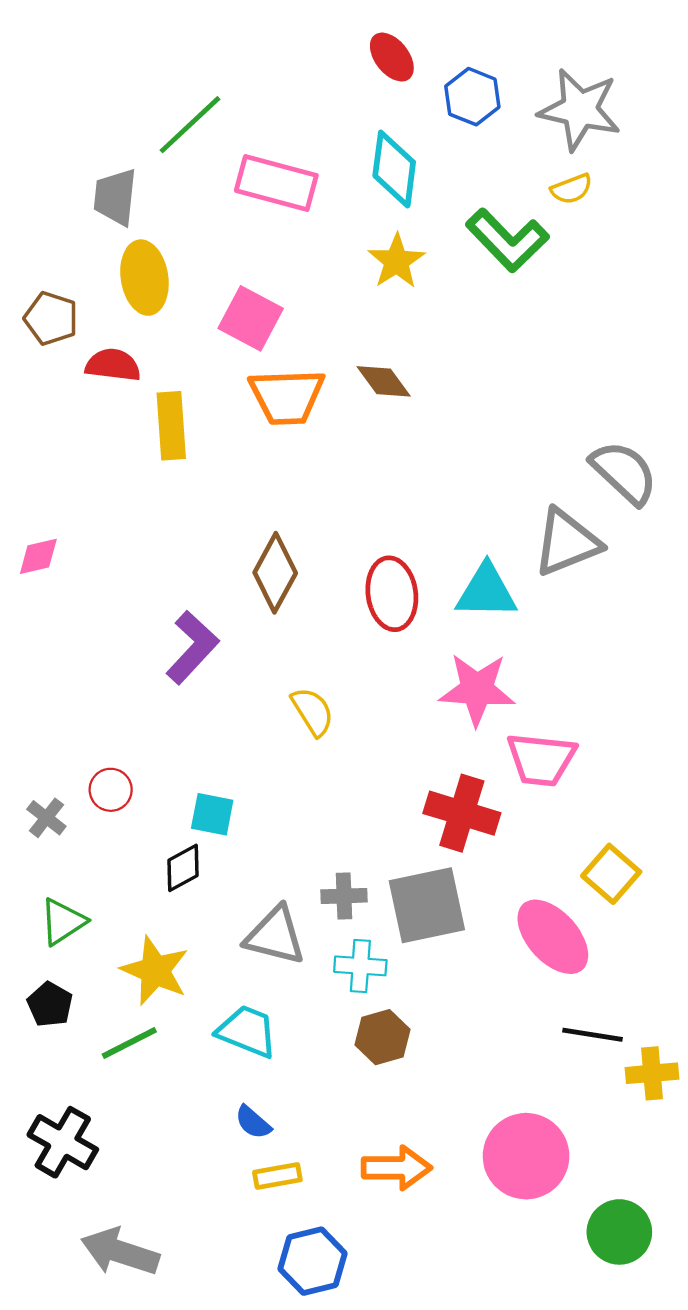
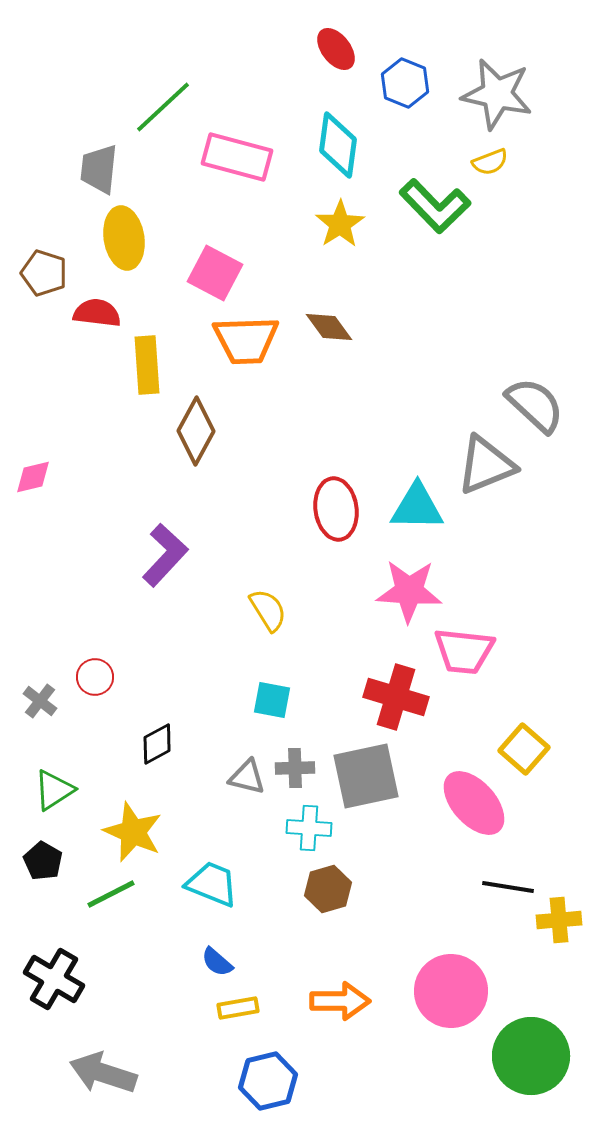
brown diamond: (275, 573) -> (196, 431), moved
cyan square: (212, 814) -> (272, 700), moved
gray triangle: (275, 936) -> (247, 777), moved, size x0.7
green circle: (619, 1232) -> (531, 1056), size x1.4

